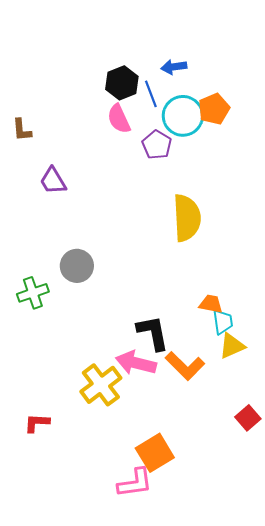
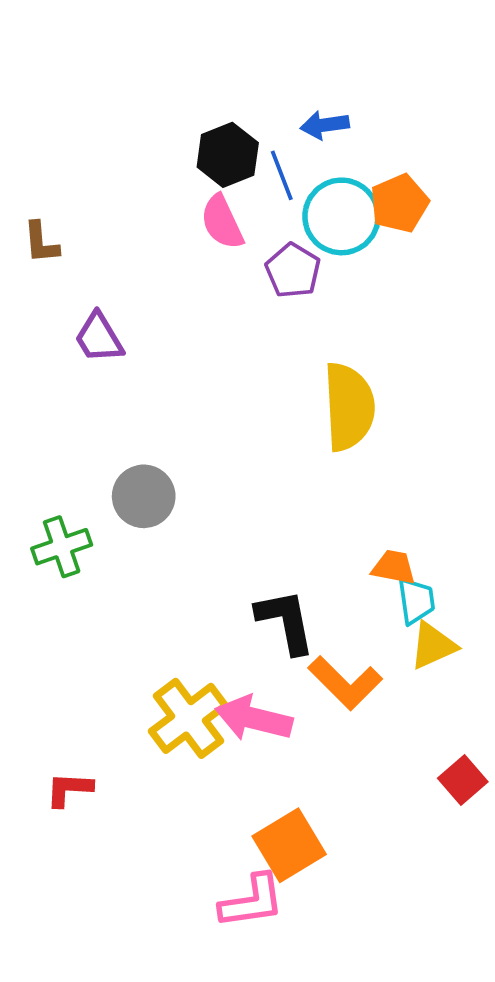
pink arrow: (136, 363) -> (254, 718), moved

